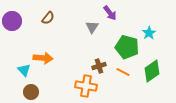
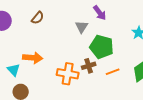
green pentagon: (127, 47) -> (102, 47), moved
orange line: (123, 72) -> (113, 72), turned -48
orange cross: (86, 86) -> (68, 74), moved

